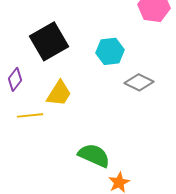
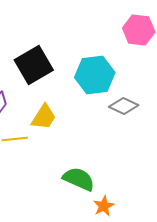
cyan hexagon: (110, 51) -> (95, 75), size x1.4

